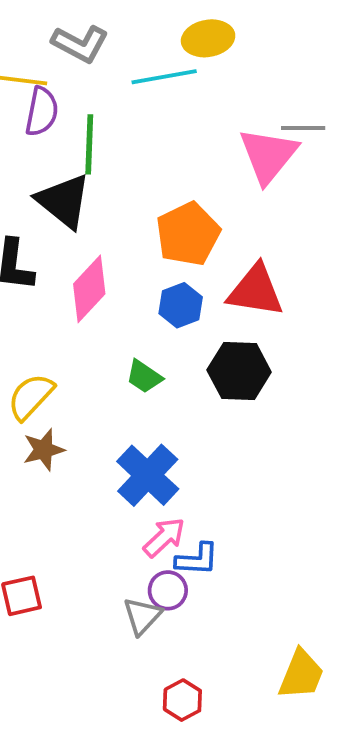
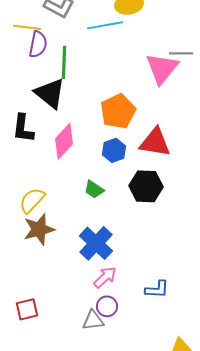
brown star: (44, 450) -> (39, 229), size x1.4
blue L-shape: (197, 559) -> (157, 289), moved
gray triangle: (142, 616) -> (93, 320), turned 40

